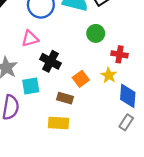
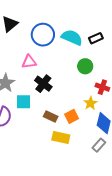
orange square: (81, 79) -> (72, 116), moved
yellow rectangle: (59, 123) -> (61, 137), moved

